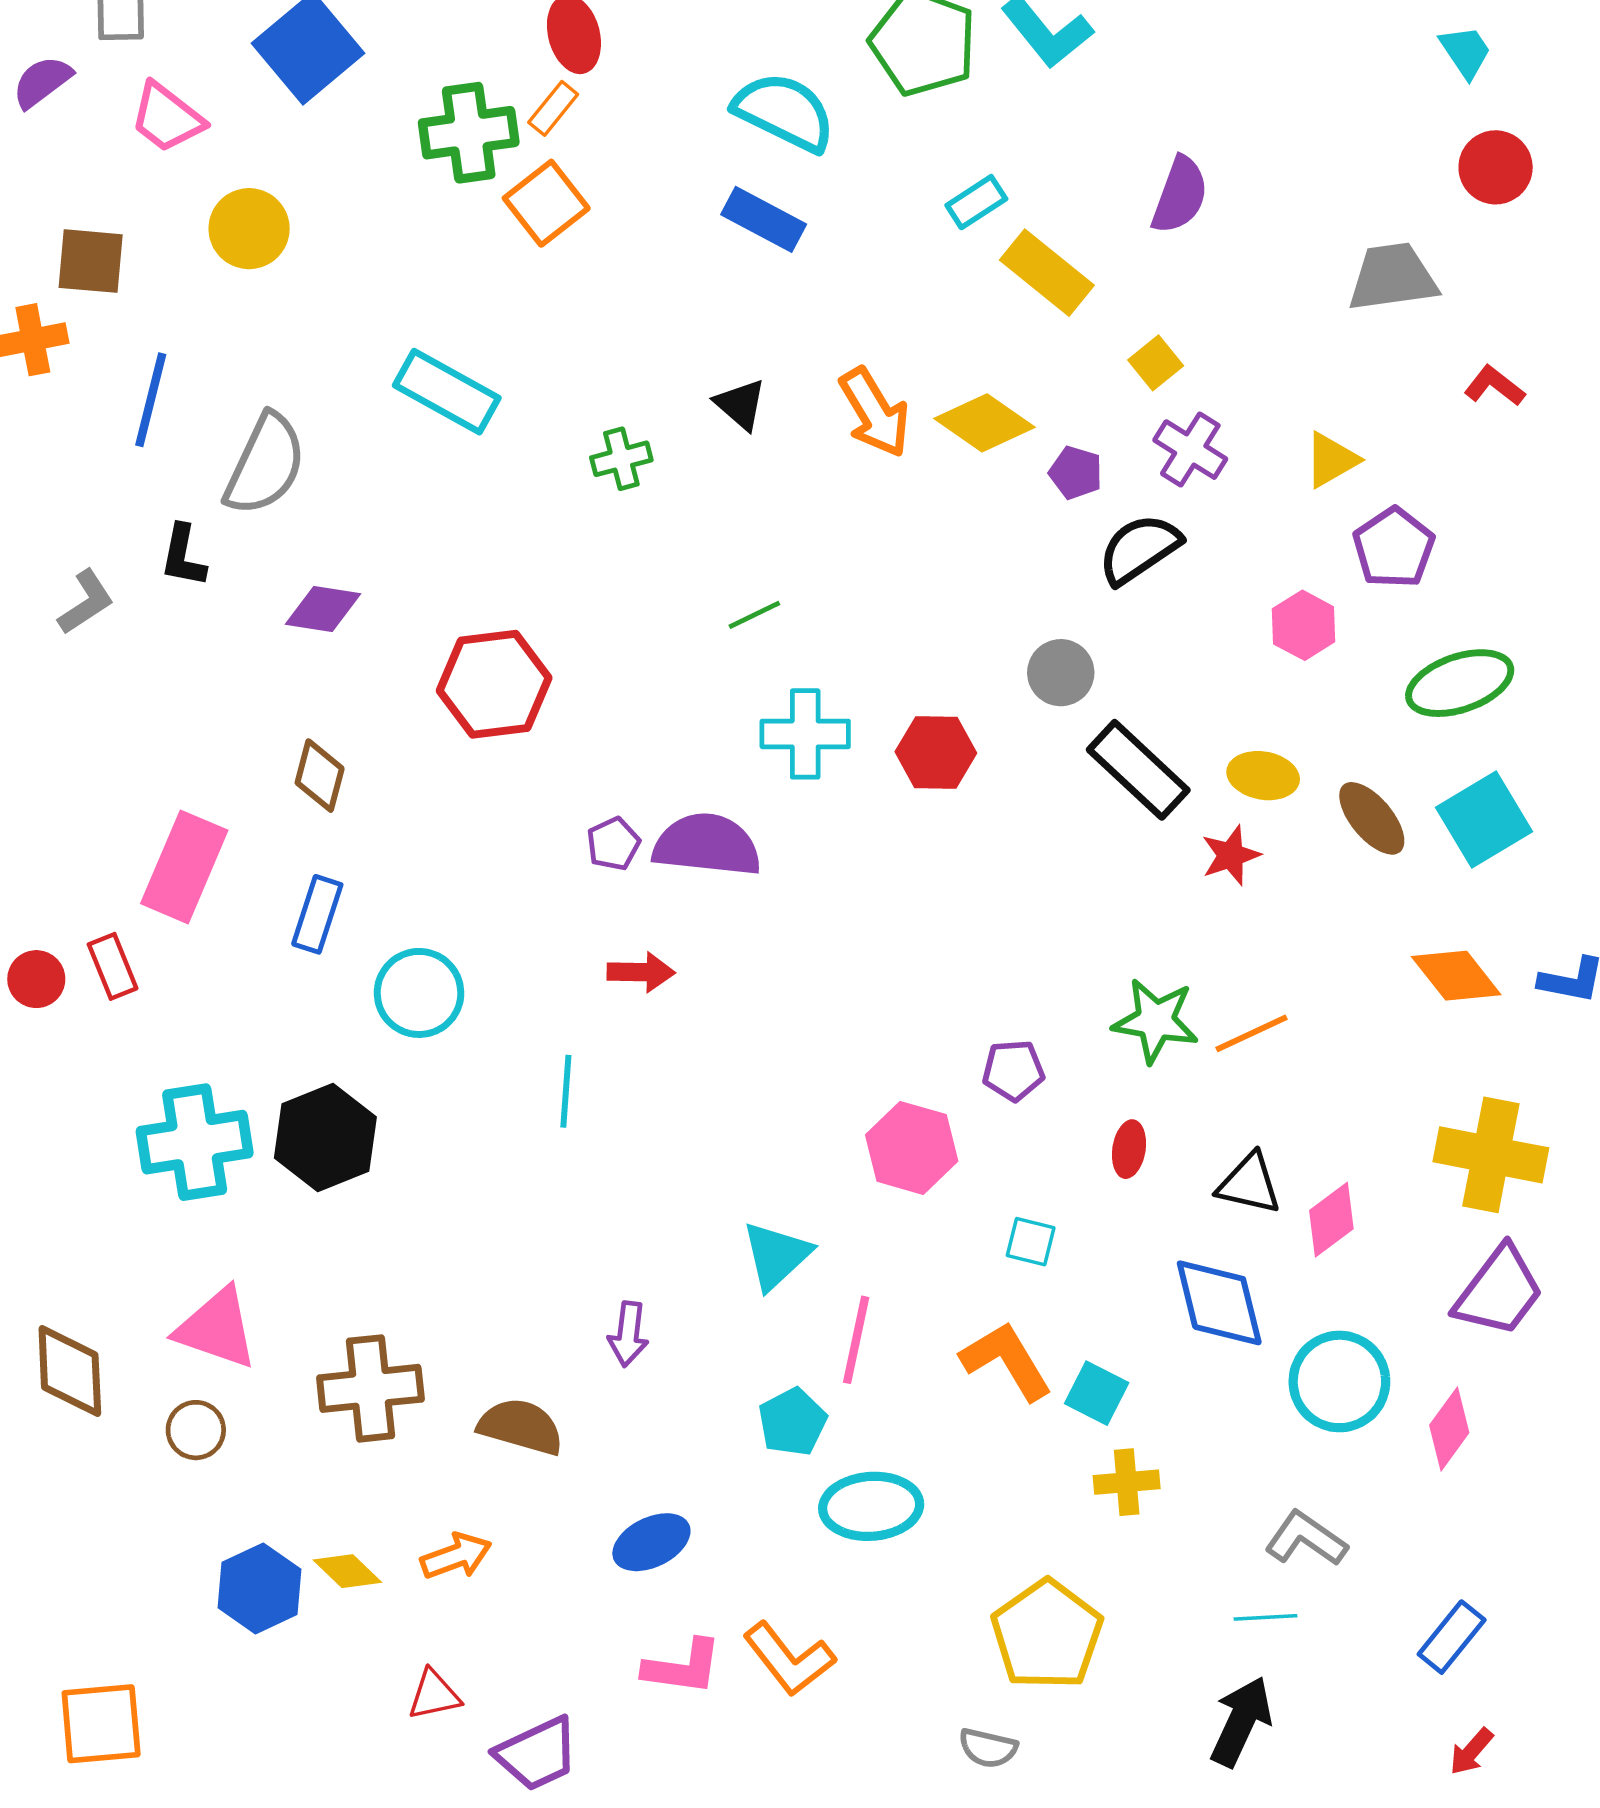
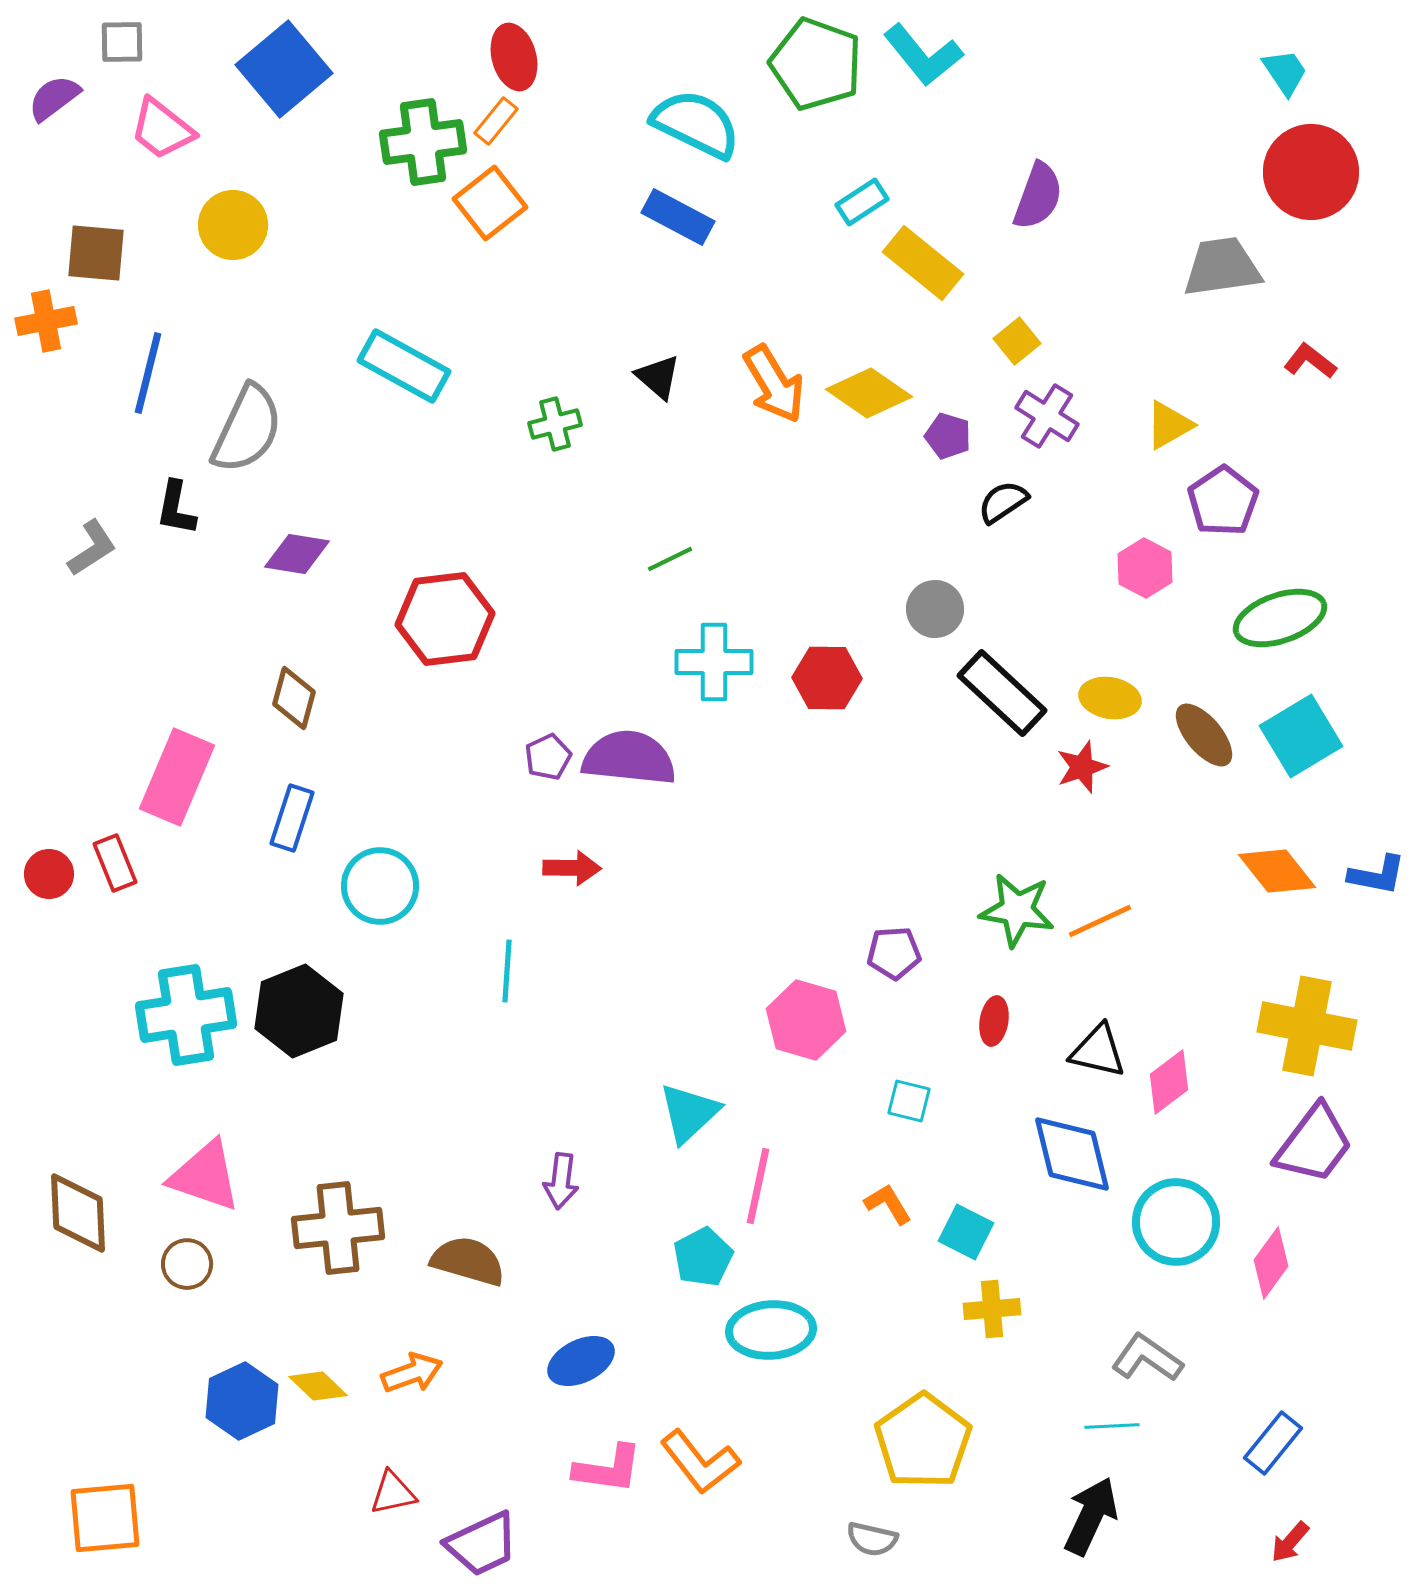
red circle: (1496, 167) -> (1311, 172), size x1.5
black semicircle: (1139, 549) -> (1003, 502), size x0.7
orange L-shape: (1006, 1361) -> (888, 1204), size x0.6

